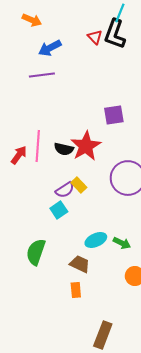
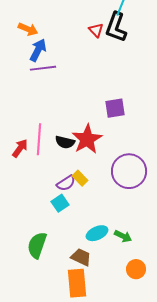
orange arrow: (32, 20) -> (28, 29), moved
blue arrow: (50, 48) -> (38, 50), moved, turned 145
orange rectangle: (76, 290) -> (77, 283), size x1.8

